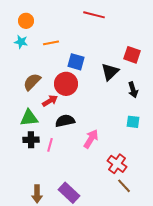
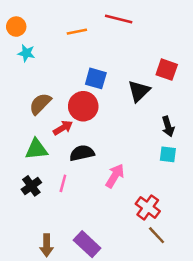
orange circle: (26, 21) -> (16, 27), moved
orange line: (51, 43) -> (77, 32), moved
black arrow: (133, 90) -> (168, 126), moved
black cross: (31, 140) -> (31, 186), moved, turned -35

